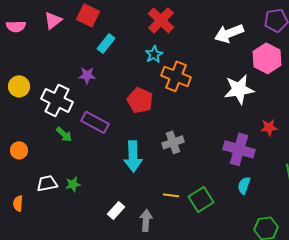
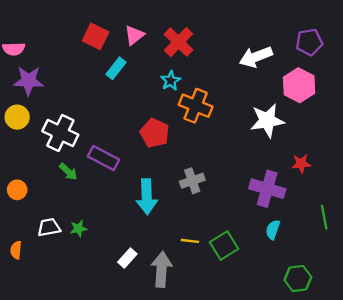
pink triangle: (53, 20) -> (134, 35), moved
purple star: (87, 75) -> (28, 81), moved, size x1.5
gray arrow: (146, 220) -> (161, 269), size x1.4

